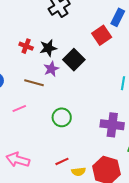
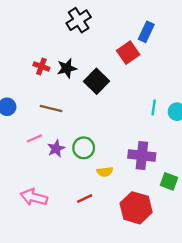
purple star: (51, 69) -> (56, 149), moved
yellow semicircle: (78, 172) -> (105, 172), moved

